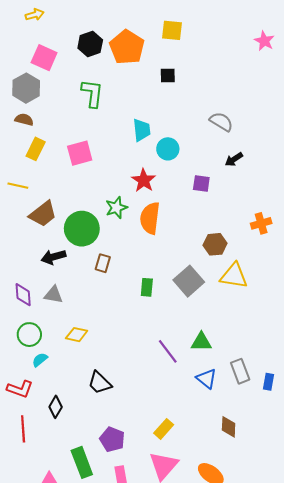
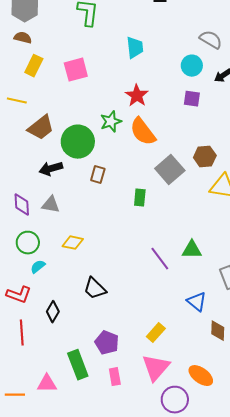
cyan circle: (168, 149) -> (192, 66), moved
orange semicircle: (150, 218) -> (143, 132), turned -44
gray square: (189, 281) -> (170, 170), moved
blue triangle: (207, 379) -> (197, 302), moved

